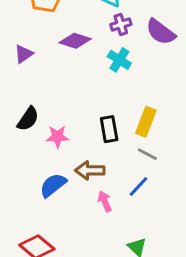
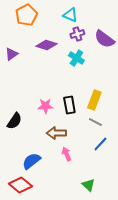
black semicircle: (28, 119) -> (14, 121), moved
pink star: (57, 137) -> (45, 106), moved
blue semicircle: (53, 185) -> (31, 161), moved
blue line: (138, 187) -> (100, 144), moved

